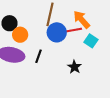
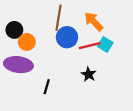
red line: (72, 30) -> (90, 46), moved
black line: (38, 56) -> (47, 87), moved

